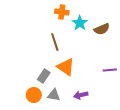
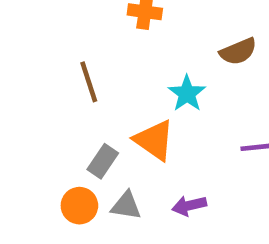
cyan star: (80, 23) -> (187, 93), moved
brown line: (55, 42) -> (89, 82), moved

